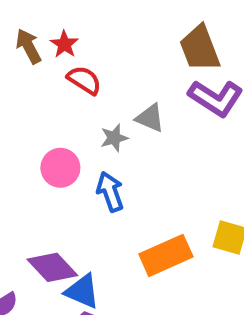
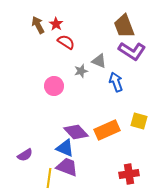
blue arrow: (110, 192) -> (116, 82), moved
purple diamond: (52, 267) -> (76, 132), moved

